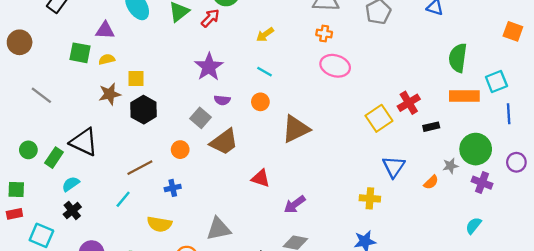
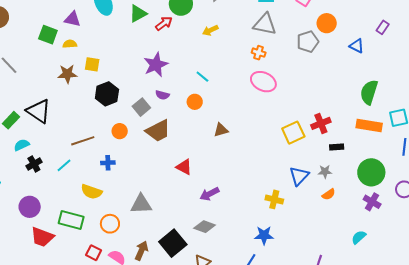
yellow arrow: (265, 35) -> (210, 30), moved
black hexagon: (144, 110) -> (107, 94), moved
brown triangle: (296, 129) -> (221, 130), size x0.6
gray star: (450, 166) -> (325, 172), moved
black cross: (72, 211) -> (34, 164), moved

